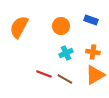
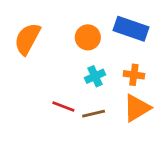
blue rectangle: (91, 20) -> (131, 29), size x1.6
brown line: (65, 79) -> (94, 114), turned -42

